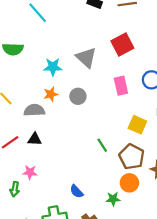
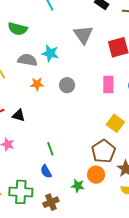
gray triangle: (86, 58) -> (83, 35), moved
orange star: (51, 94) -> (37, 84), moved
gray semicircle: (34, 110) -> (27, 60), moved
green line: (102, 145) -> (50, 149), moved

